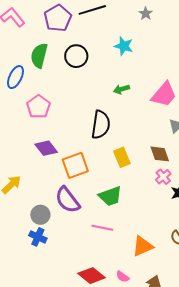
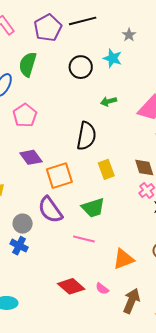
gray star: (146, 14) -> (129, 35), moved
black circle: (76, 56) -> (81, 67), moved

